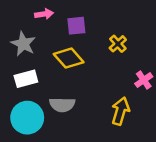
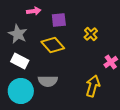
white rectangle: (26, 79) -> (20, 61), turned 42

